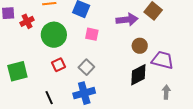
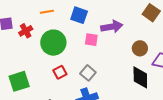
purple arrow: (127, 20) -> (112, 27), moved
black diamond: (138, 75) -> (140, 77), turned -60

